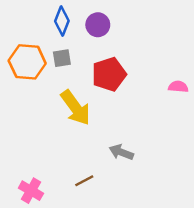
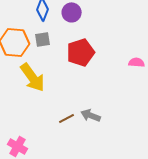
yellow arrow: (76, 108) -> (33, 77), moved
brown line: (84, 181) -> (67, 118), moved

